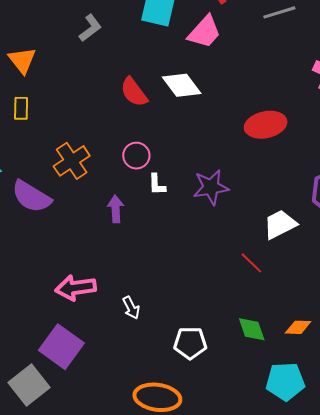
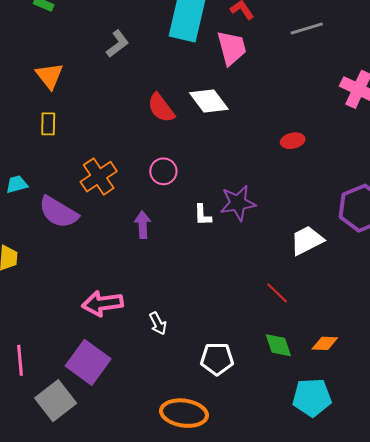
pink trapezoid: (204, 32) -> (232, 48), turned -57
red ellipse: (266, 125) -> (293, 141), size x0.6
white L-shape: (157, 184) -> (203, 215), moved
red line: (251, 263) -> (277, 293), moved

